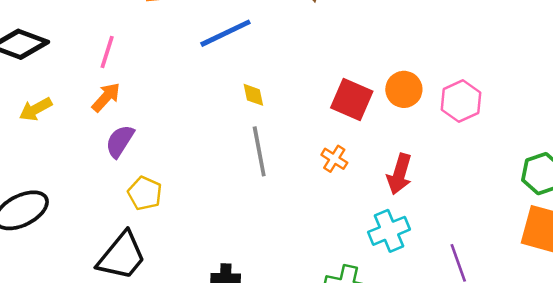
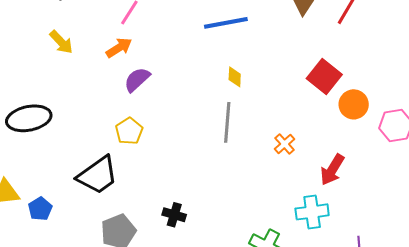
red square: (352, 99) -> (324, 76), moved
yellow arrow: (36, 109) -> (61, 42), turned -120
purple semicircle: (120, 141) -> (137, 80), moved

